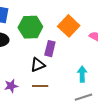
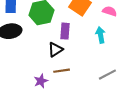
cyan arrow: (82, 74) -> (101, 35), moved
purple star: (11, 86) -> (41, 81), moved

